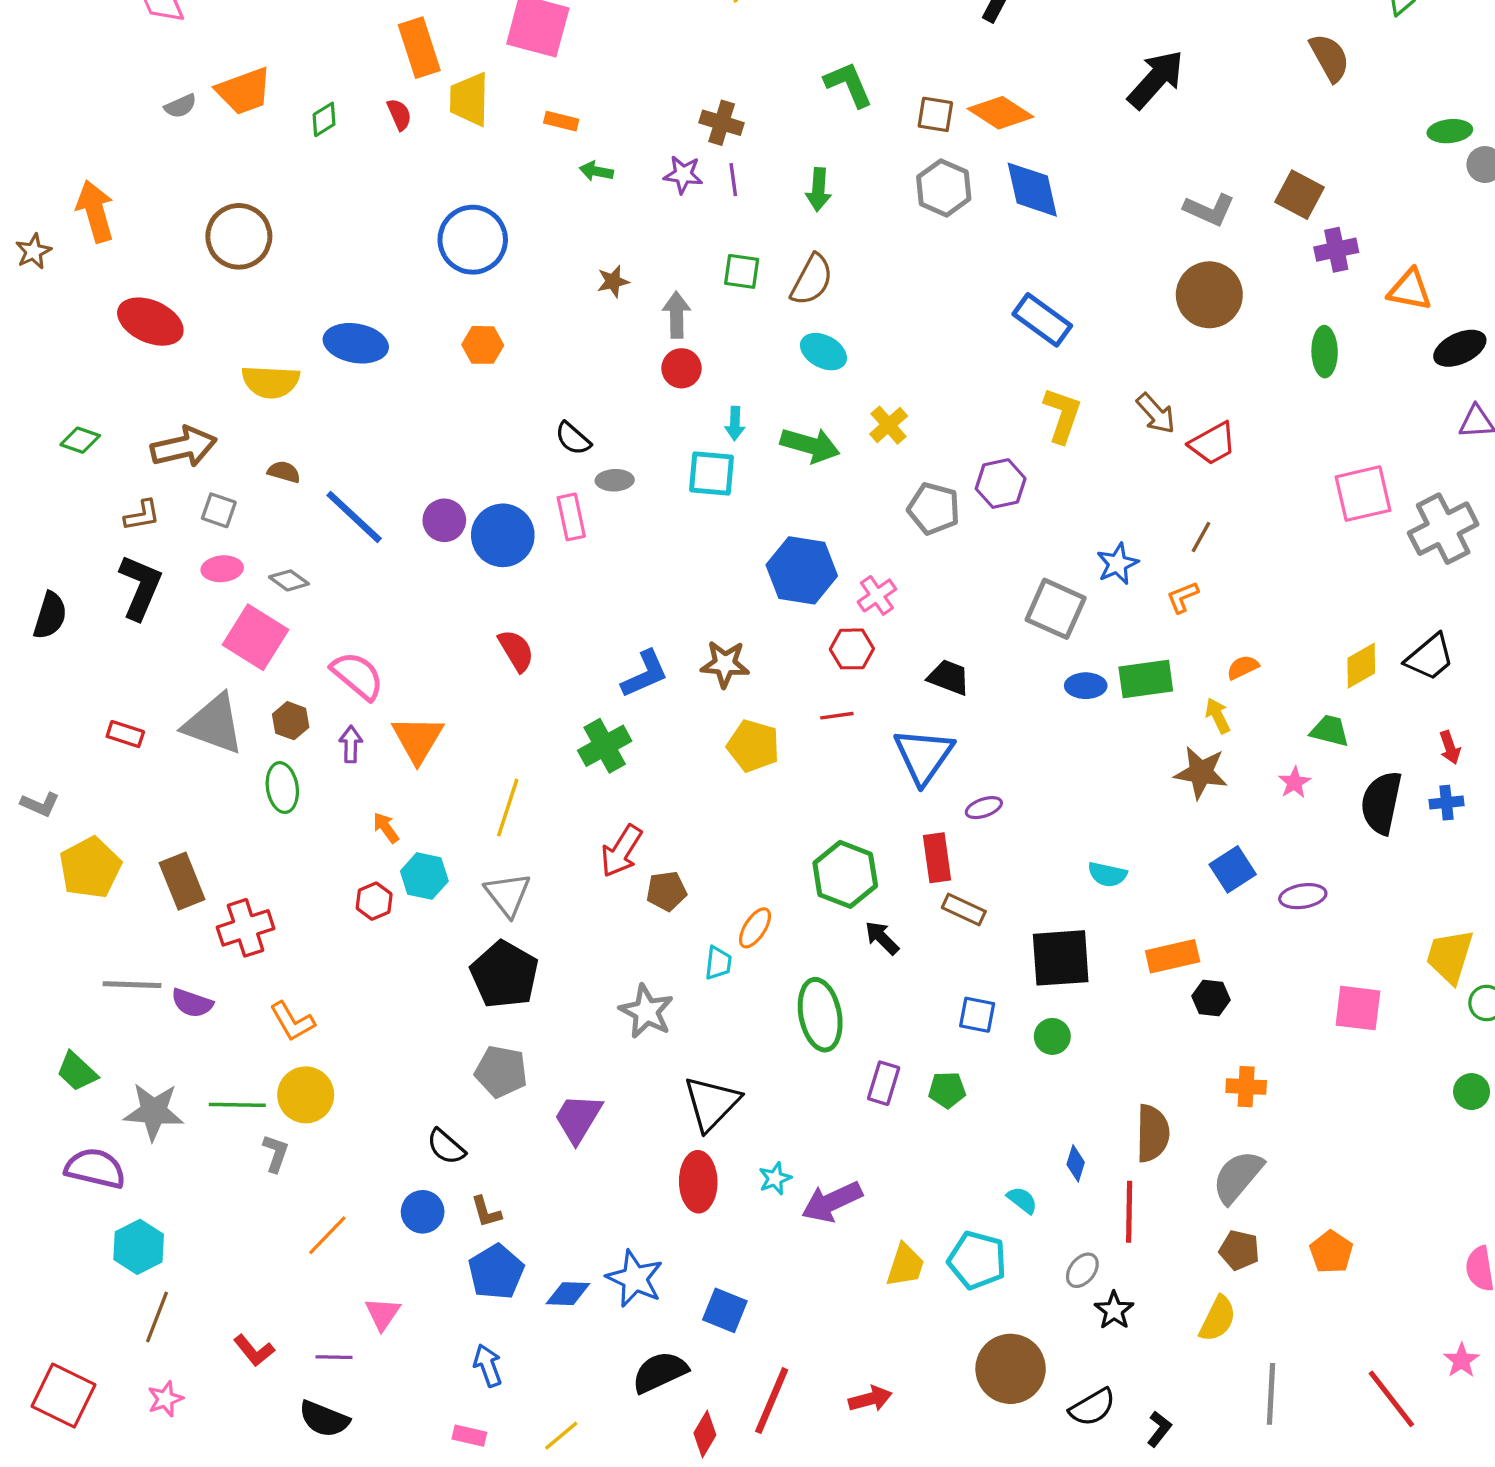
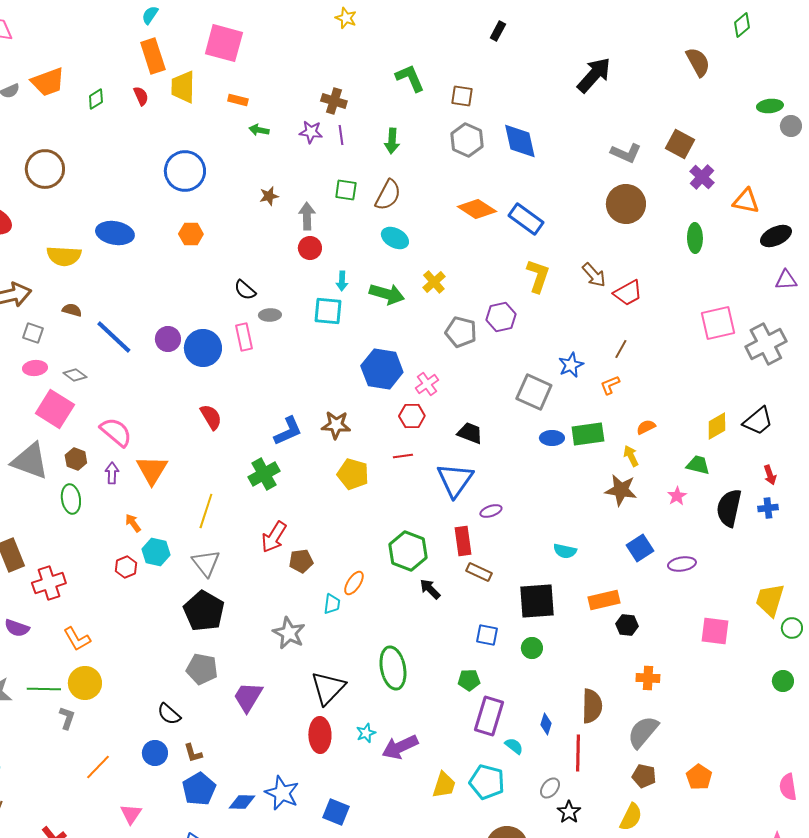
orange diamond: (1001, 113) -> (477, 209), moved
purple cross: (1336, 250) -> (702, 177), turned -35
green ellipse: (820, 1015) -> (393, 668), moved
purple rectangle: (884, 1083) -> (489, 716), moved, size x1.5

